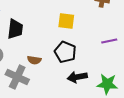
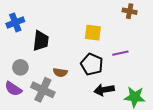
purple line: (109, 41) -> (120, 53), moved

